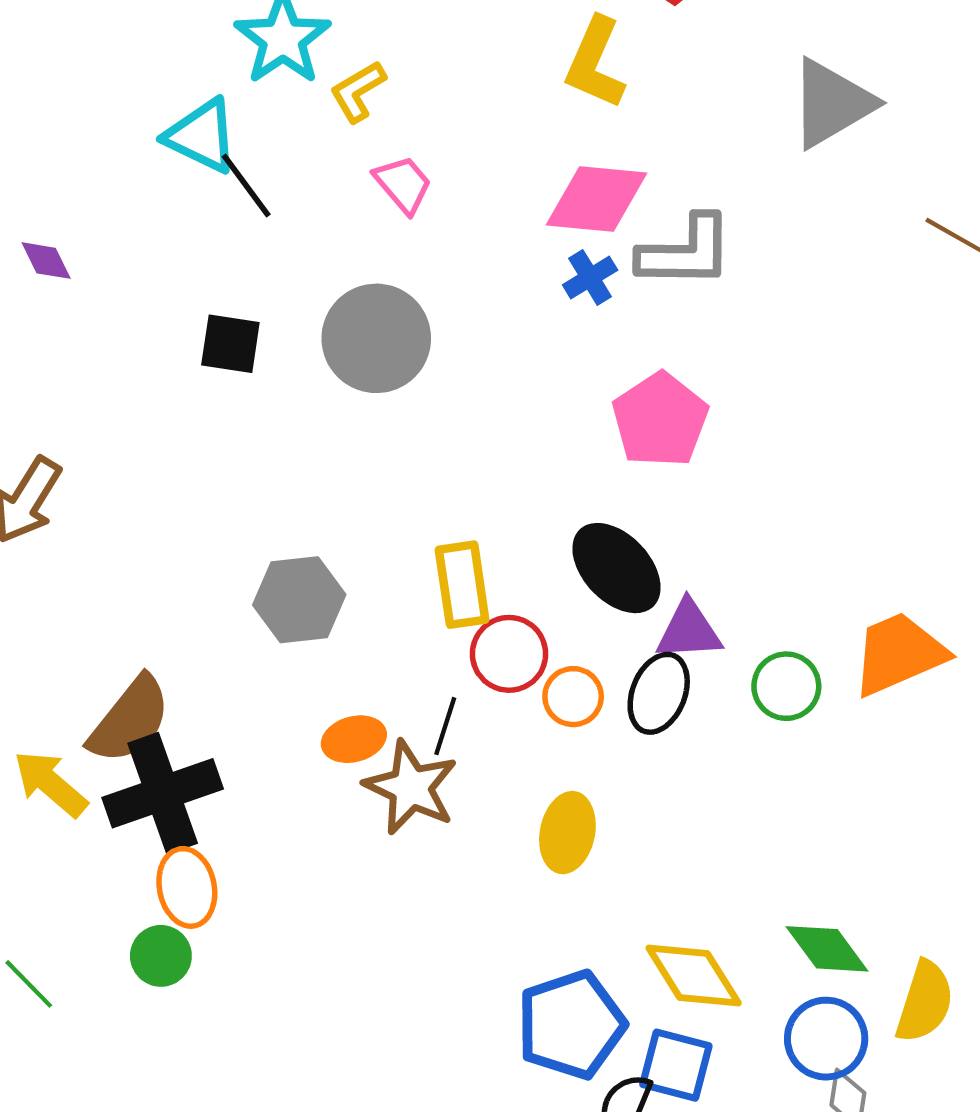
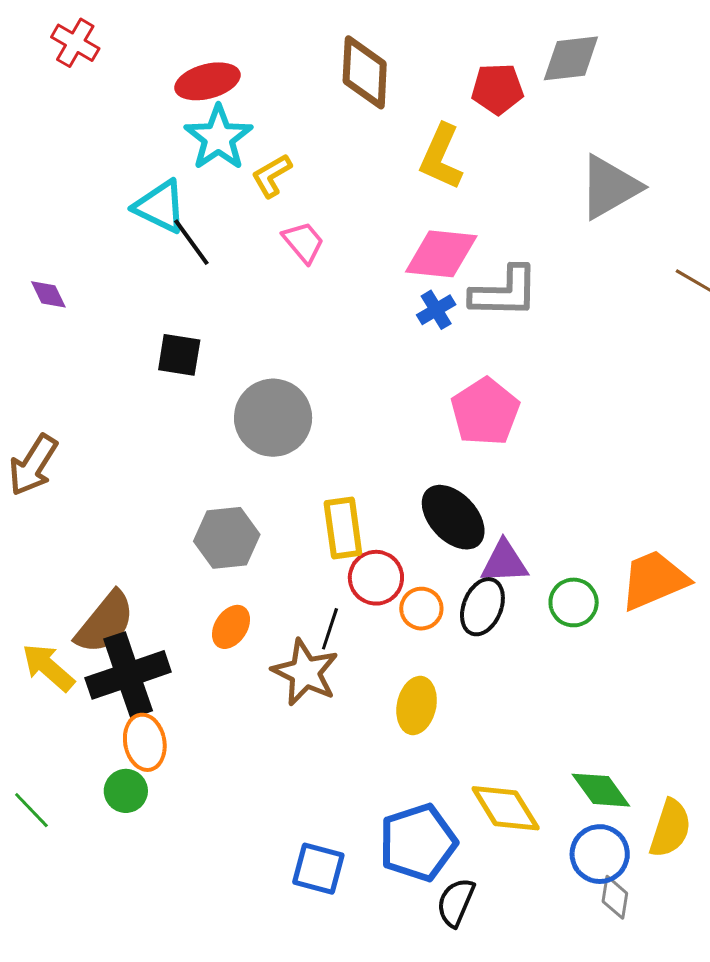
gray circle: (376, 338) -> (273, 418), moved
orange ellipse: (354, 739) -> (231, 627), moved, turned -42
blue square: (676, 1065) -> (318, 869), moved

